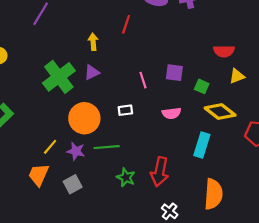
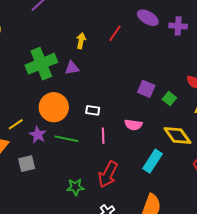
pink line: (143, 80) -> (103, 136), moved
green square: (202, 86) -> (169, 98), moved
green star: (126, 177) -> (75, 187), moved, turned 30

